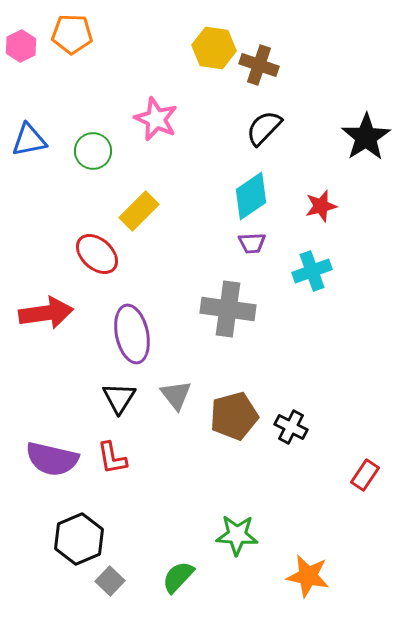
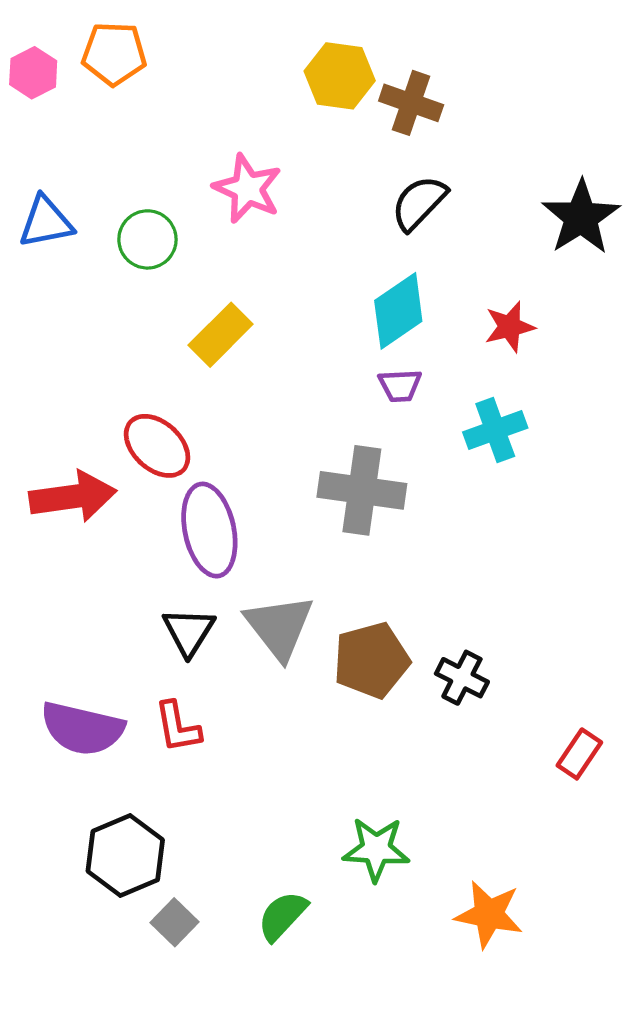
red ellipse: (97, 254) -> (157, 446), moved
gray triangle: (176, 395) -> (279, 627), size x1.4

